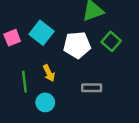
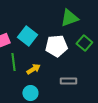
yellow arrow: (49, 73) -> (33, 69), turned -96
green line: (24, 82) -> (13, 62), moved

